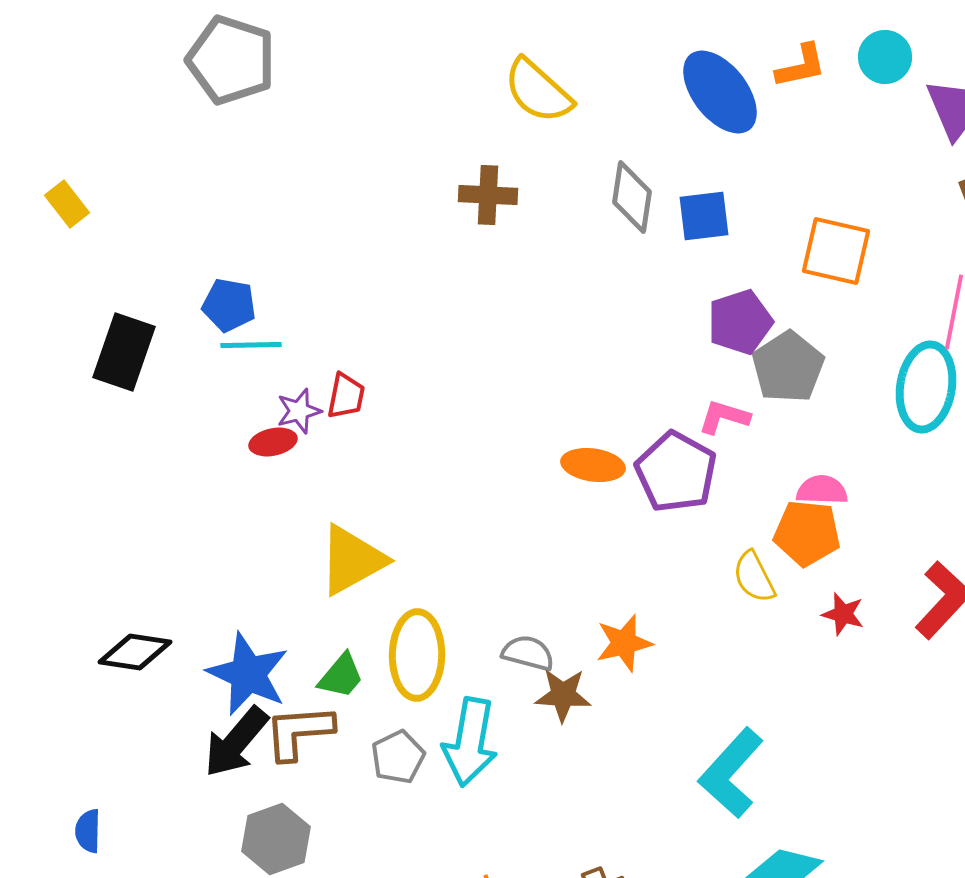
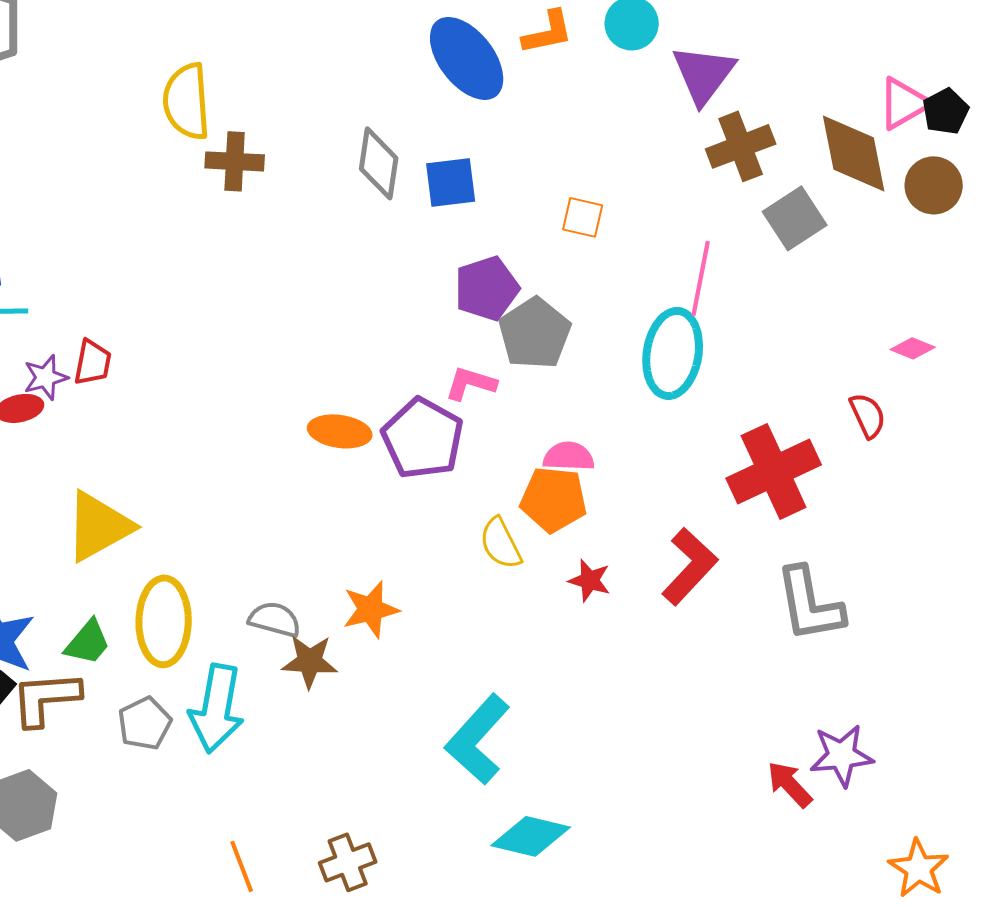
yellow semicircle: (538, 91) -> (187, 101), moved, turned 44
orange square: (836, 251) -> (583, 217), size x0.6

